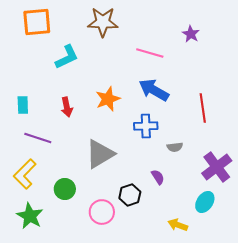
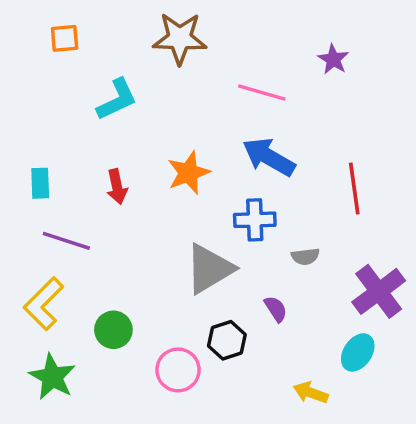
orange square: (37, 22) -> (65, 38), size x0.6
gray triangle: (100, 154) -> (209, 269), moved

